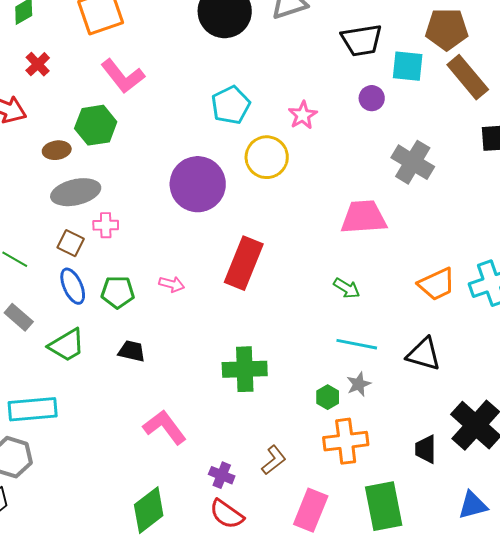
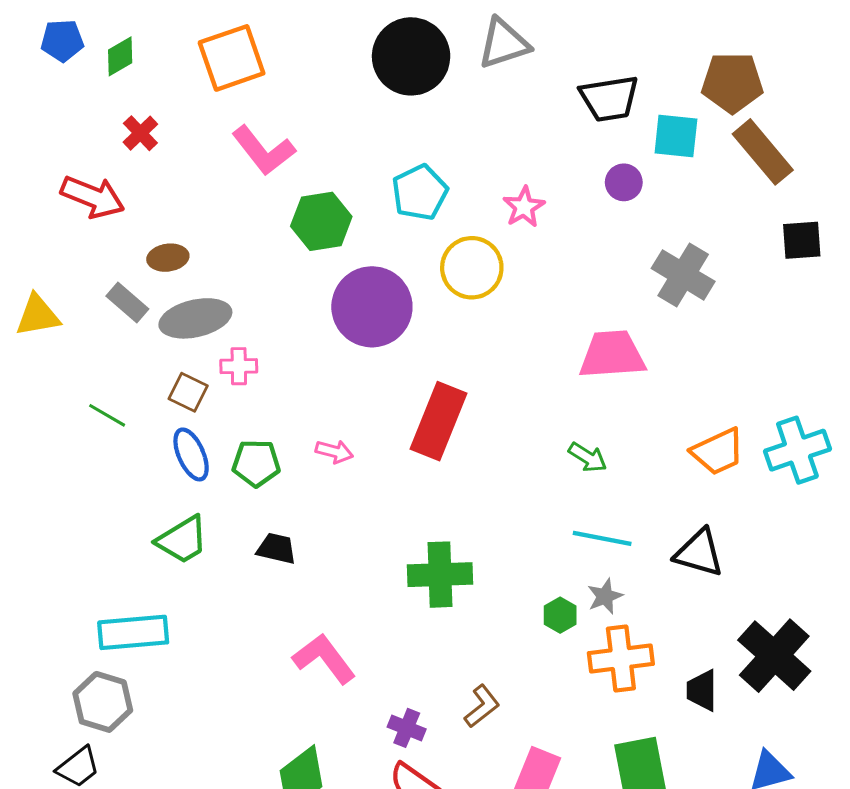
green hexagon: (96, 125) -> (321, 221), moved
gray rectangle: (19, 317) -> (127, 302), moved
orange cross: (346, 441) -> (621, 659), moved

